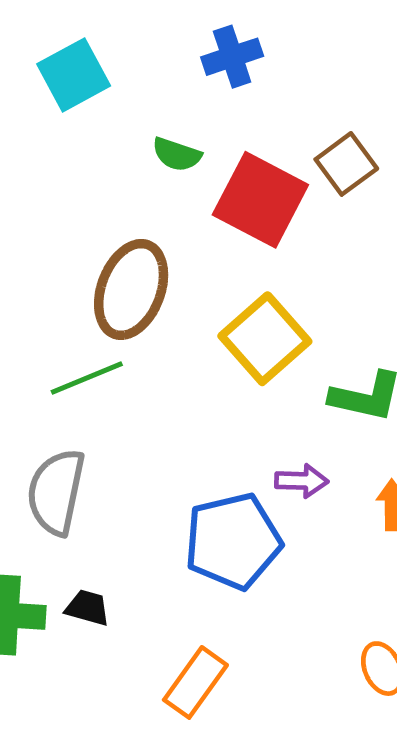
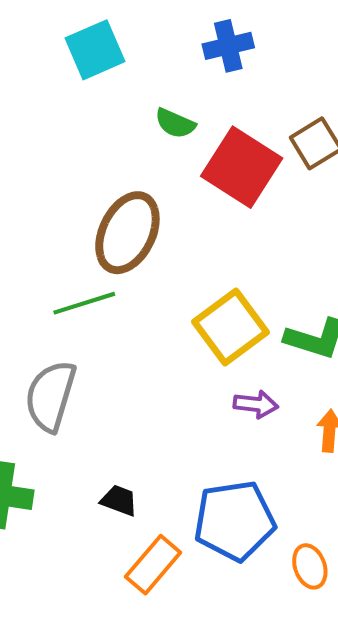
yellow square: (265, 339) -> (230, 327), moved
blue pentagon: (233, 541) -> (235, 521), moved
black trapezoid: (88, 608) -> (119, 500), moved

